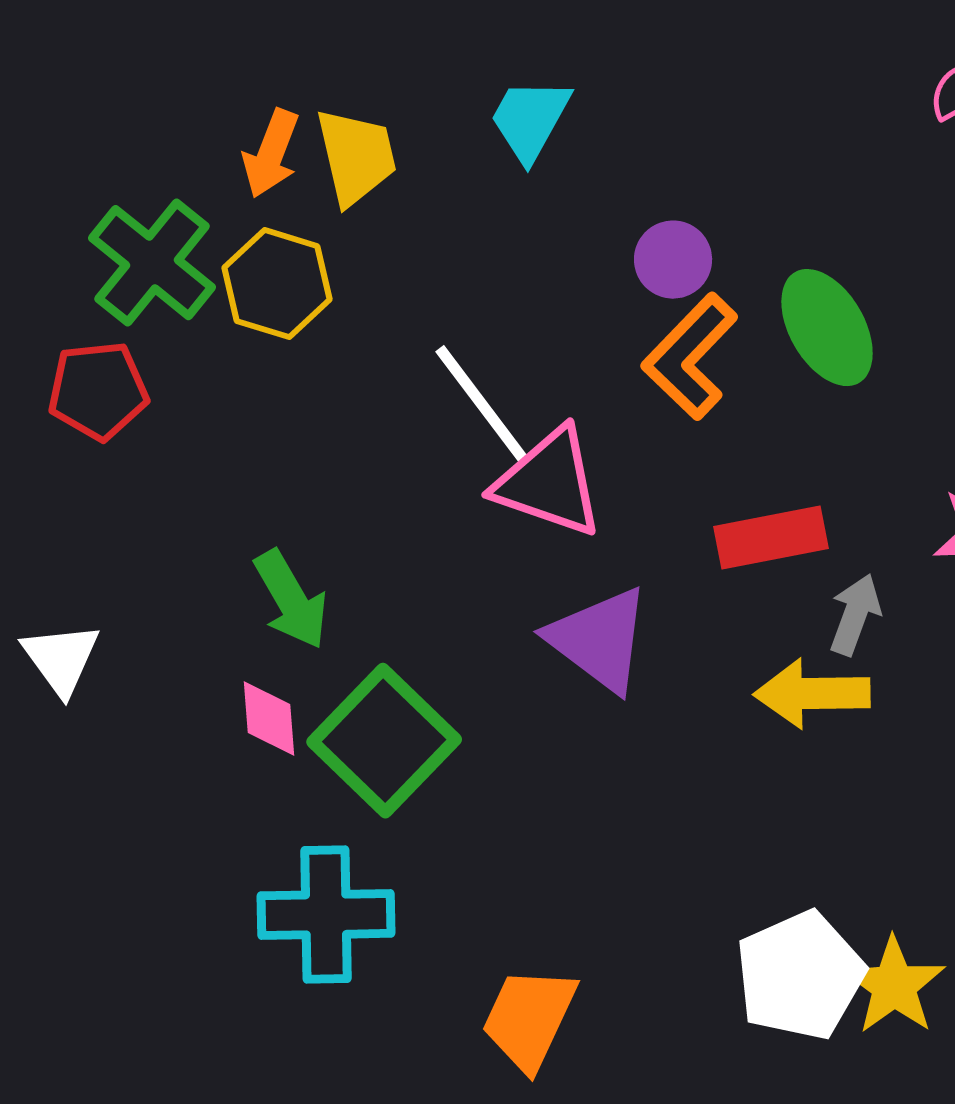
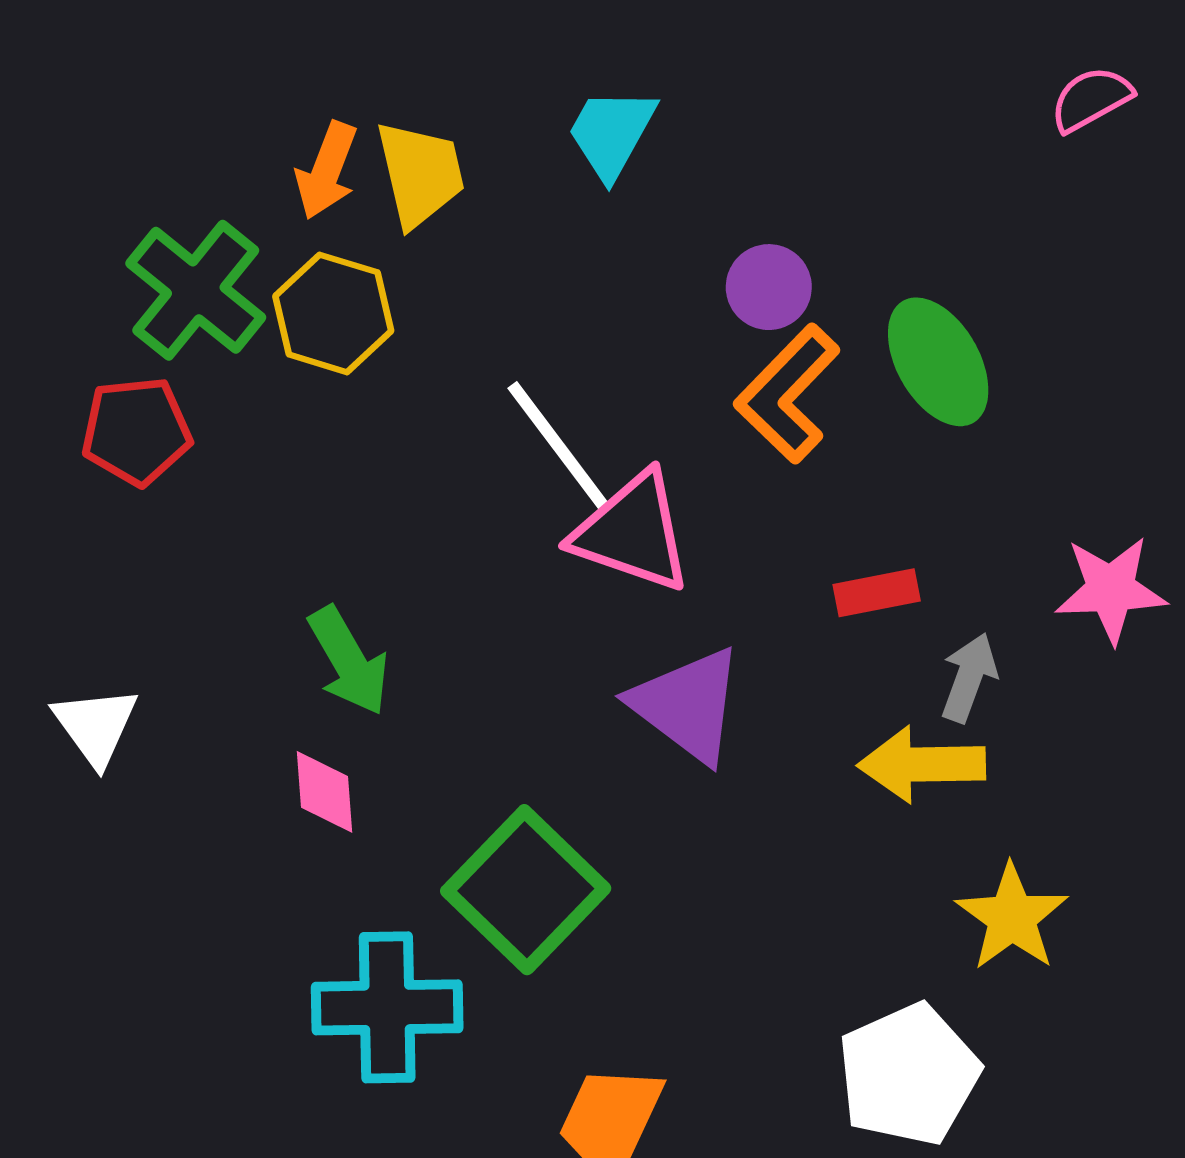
red rectangle: (771, 538) -> (877, 593), size x0.7
green square: (384, 741) -> (526, 890), moved
yellow star: (894, 986) -> (1012, 917), moved

